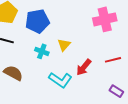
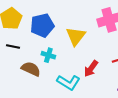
yellow triangle: (64, 45) -> (76, 36), moved, size x1.5
brown semicircle: (13, 73) -> (31, 69), moved

